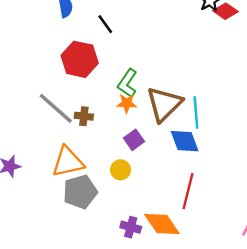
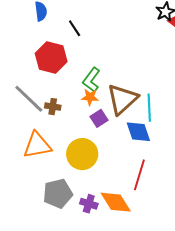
purple square: (134, 140) -> (99, 118), moved
yellow circle: (121, 170) -> (82, 154), size x1.8
gray pentagon: (80, 192) -> (58, 193), moved

